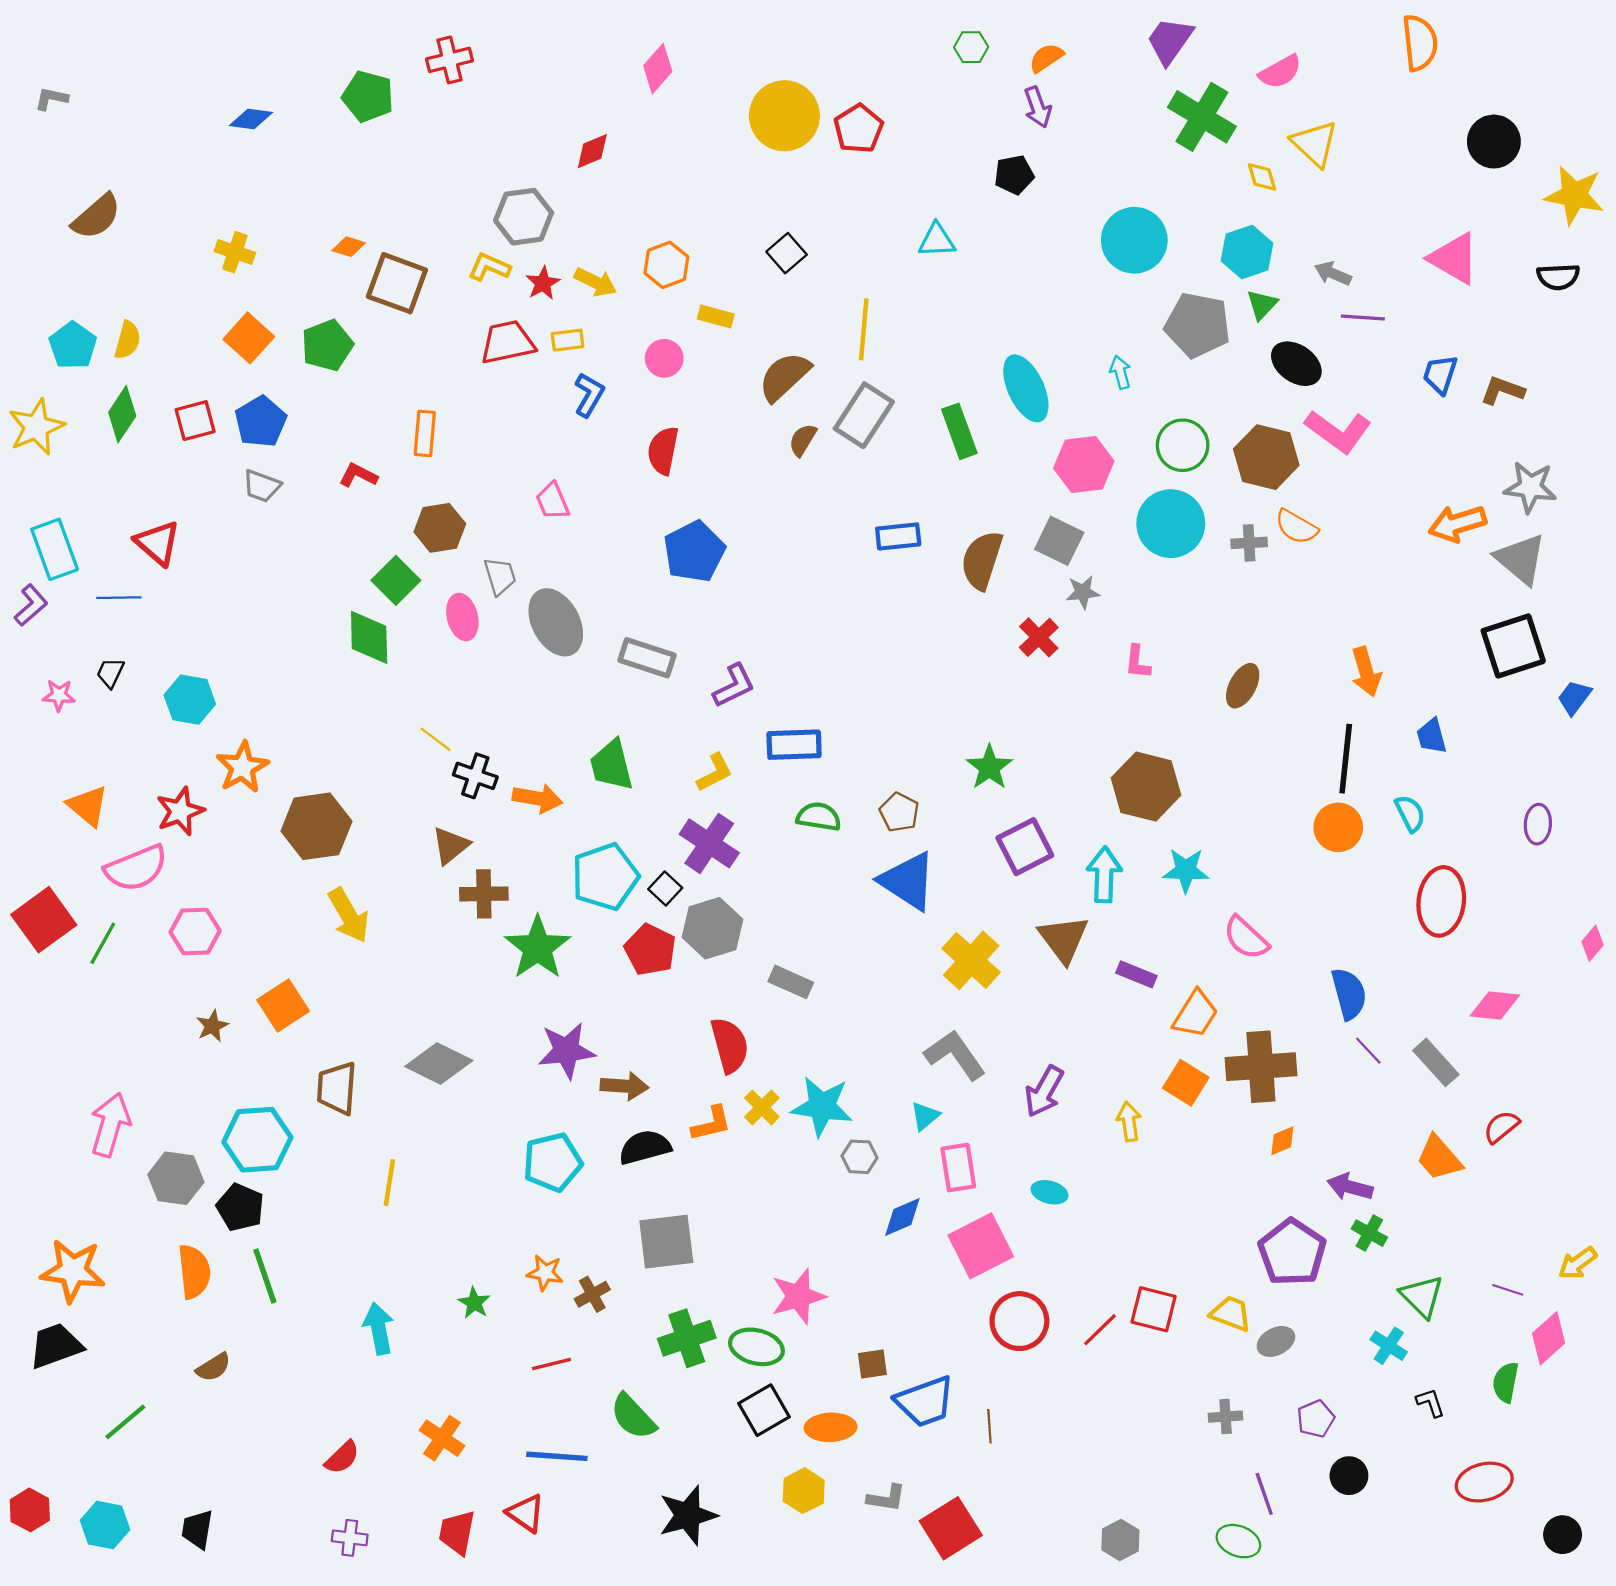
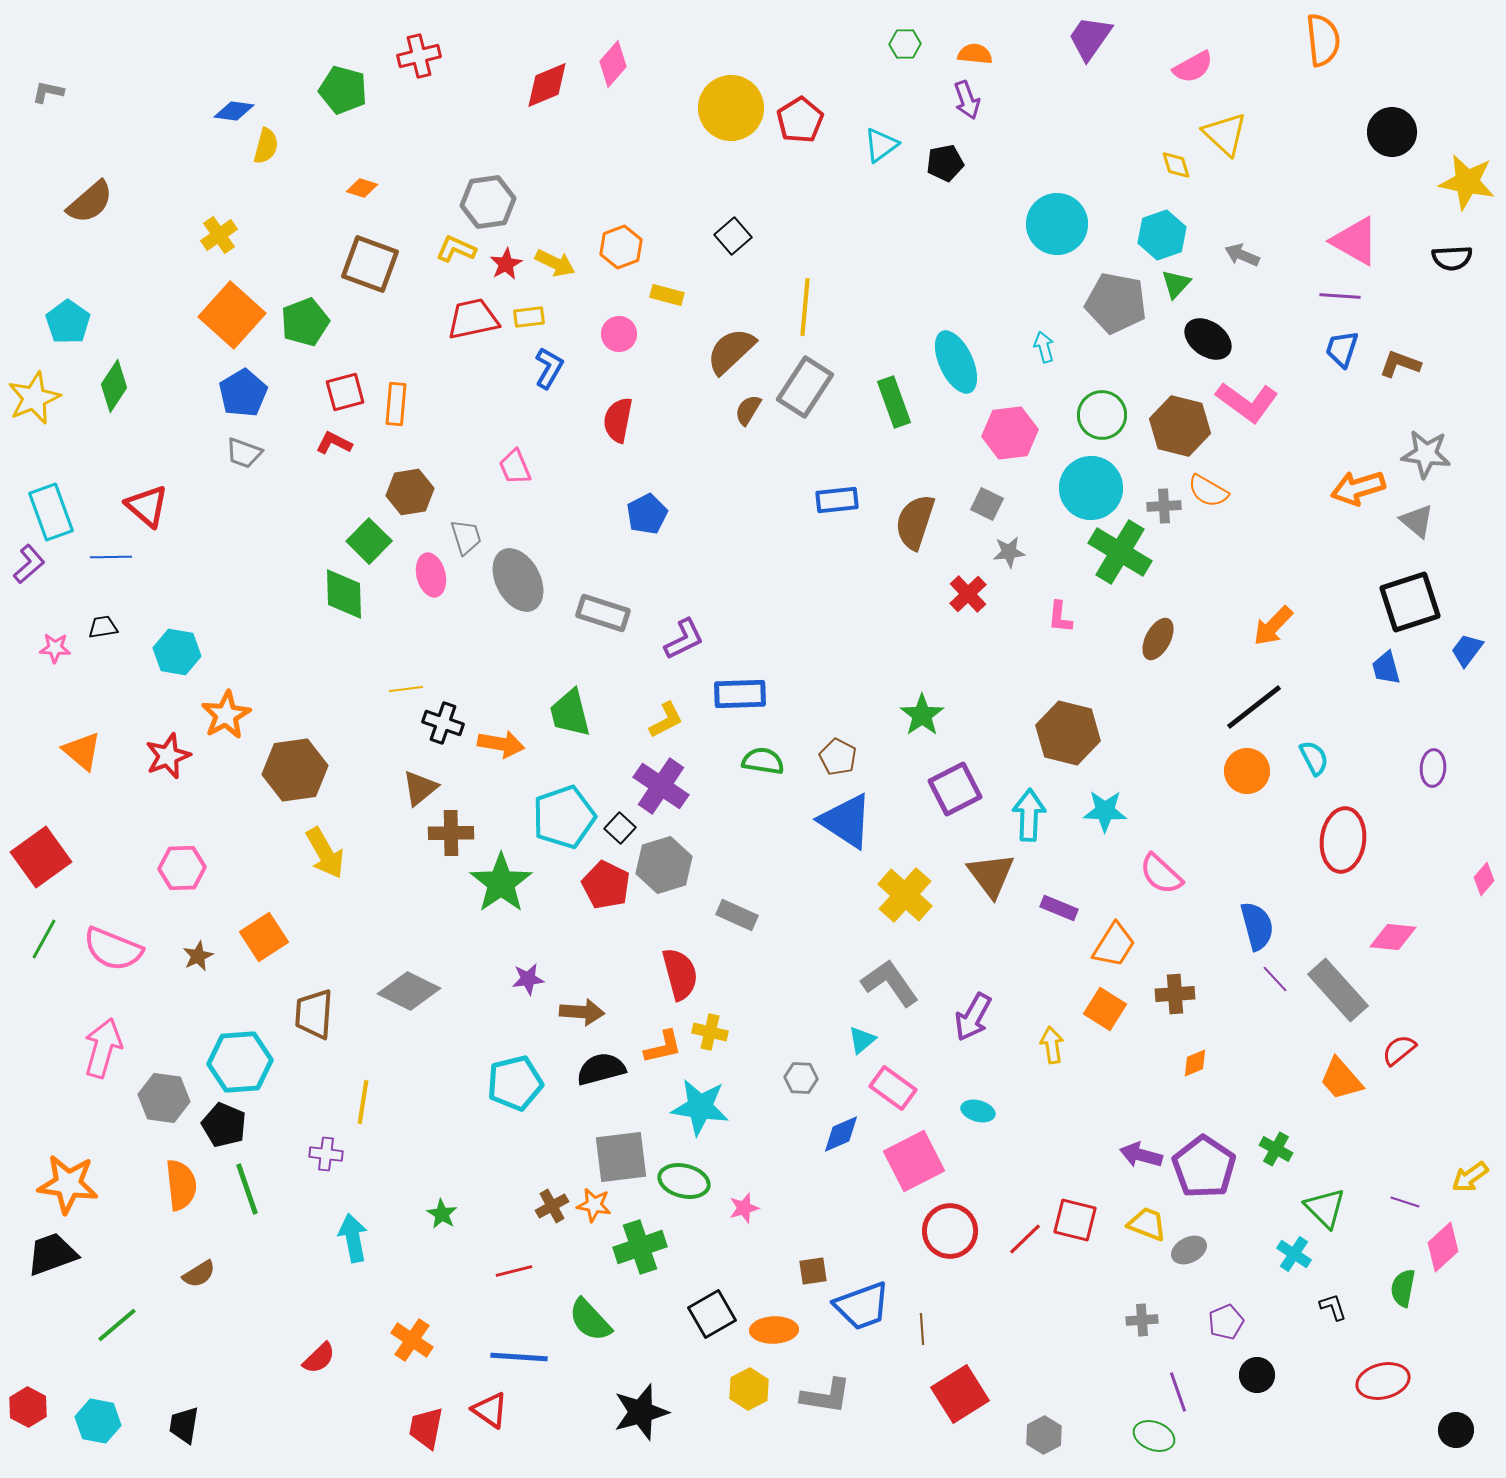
orange semicircle: (1046, 58) -> (975, 54), turned 40
green cross: (1202, 117) -> (1120, 552), moved
red diamond: (592, 151) -> (547, 85), moved, size x1.4
cyan triangle: (937, 240) -> (881, 145), moved, turned -33
orange diamond: (349, 247) -> (362, 188), moved
yellow cross: (235, 252) -> (219, 235), turned 36
purple line: (1363, 318) -> (1340, 296), moved
orange square: (249, 338) -> (232, 315), size x1.4
yellow semicircle: (128, 340) -> (266, 146), moved
red square: (195, 421) -> (345, 392), moved
gray square: (1059, 541) -> (987, 504), size x0.7
blue pentagon: (694, 552) -> (647, 514), size x0.7
gray triangle: (1521, 559) -> (1417, 521), size x0.7
orange arrow: (1366, 672) -> (1273, 626), turned 60
black trapezoid: (110, 673) -> (103, 627), turned 56
blue trapezoid: (1432, 736) -> (1386, 668), moved
yellow line: (436, 739) -> (406, 689), turned -44
black line: (1346, 759) -> (1254, 707), turned 46
pink semicircle: (136, 868) -> (113, 949), moved, turned 44
green line: (103, 943) -> (44, 939), moved
purple star: (567, 1051) -> (528, 979), size x0.6
gray rectangle: (1436, 1062) -> (1338, 990), size x1.4
brown cross: (1261, 1067) -> (1175, 994), size x0.6
cyan star: (822, 1106) -> (700, 1107), moved
yellow cross: (762, 1107) -> (710, 1032), turned -32
pink rectangle: (958, 1168) -> (893, 1088), turned -45
purple arrow: (1350, 1187) -> (1141, 1155), moved
orange star: (545, 1273) -> (594, 1205), moved
pink star: (798, 1296) -> (744, 1208), size x0.6
green ellipse: (756, 1347) -> (684, 1181), moved
gray L-shape: (886, 1498) -> (826, 1396), size x1.4
red square: (951, 1528) -> (960, 1394), moved
purple cross: (350, 1538) -> (326, 1154), moved

